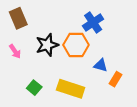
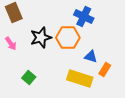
blue cross: (93, 22) -> (84, 17), turned -30
yellow rectangle: (71, 89) -> (80, 79), moved

